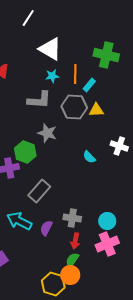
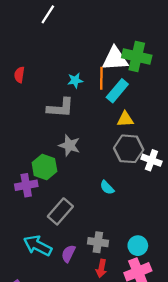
white triangle: (50, 49) -> (115, 59), moved, turned -35
cyan rectangle: (89, 85) -> (117, 91), size x1.5
gray hexagon: (74, 107) -> (129, 149), moved
cyan semicircle: (89, 157) -> (107, 188), moved

